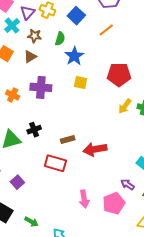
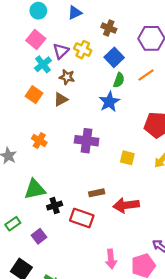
green semicircle: (60, 39) -> (119, 80), moved
yellow square: (81, 82) -> (127, 158), moved
purple cross: (41, 87) -> (87, 141), moved
black cross: (34, 130) -> (55, 206), moved

